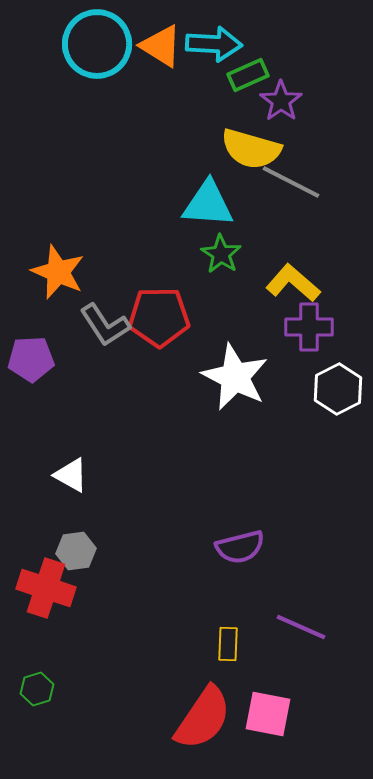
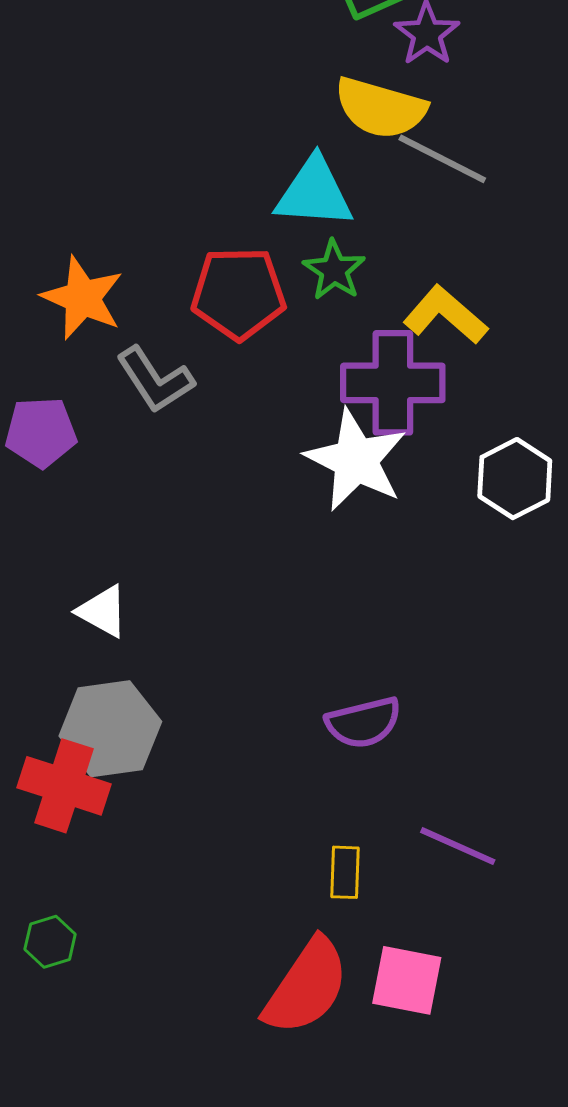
red pentagon: (159, 317) -> (238, 293), moved
purple cross: (309, 327) -> (393, 383), moved, size x1.4
gray hexagon: (76, 551) -> (110, 729), size x1.6

